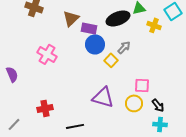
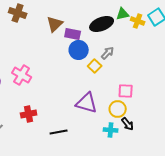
yellow cross: (154, 25) -> (138, 21), moved
pink cross: (47, 54) -> (22, 75), moved
black arrow: (158, 105) -> (128, 124), moved
cyan cross: (160, 124) -> (111, 130), moved

